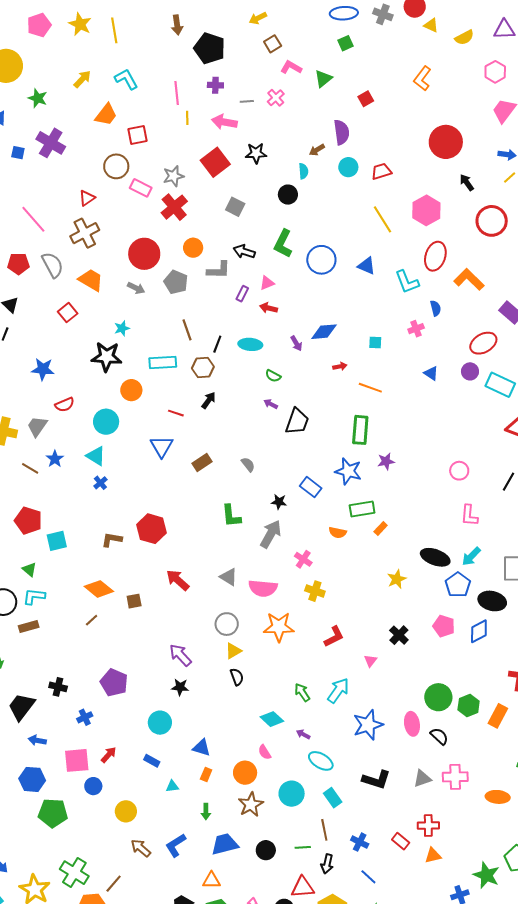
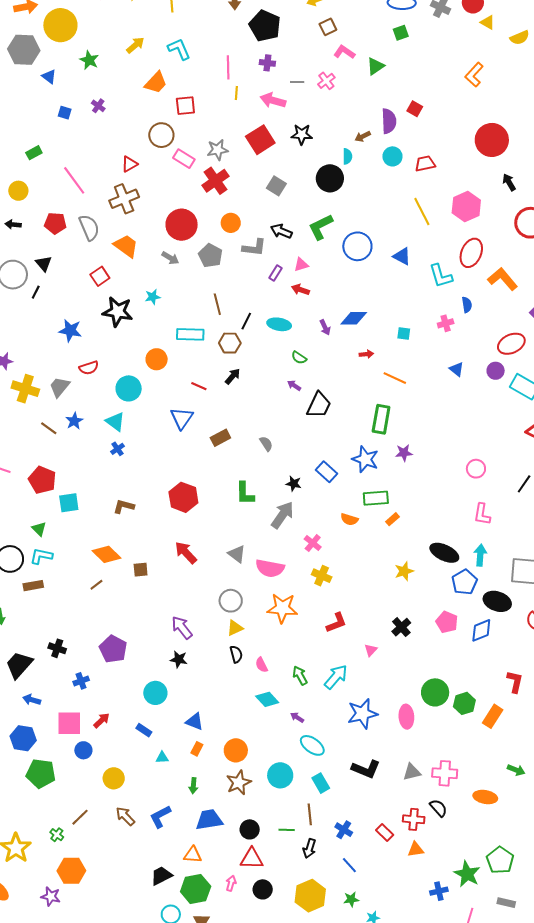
red square: (366, 99) -> (415, 109), moved, turned -35
purple cross: (51, 143) -> (98, 106), size x0.5
black circle: (288, 195) -> (330, 178), size x1.4
green L-shape: (283, 244) -> (321, 227), turned 32
black star: (107, 357) -> (118, 312), moved
red hexagon: (151, 529) -> (183, 497), moved
cyan arrow: (471, 556) -> (480, 555), turned 135
black semicircle: (439, 736) -> (438, 808), moved
pink semicircle: (265, 752) -> (262, 665), moved
green cross: (74, 873) -> (57, 835), size x0.5
brown line: (114, 884) -> (80, 817), moved
red triangle: (303, 887) -> (252, 859), moved

